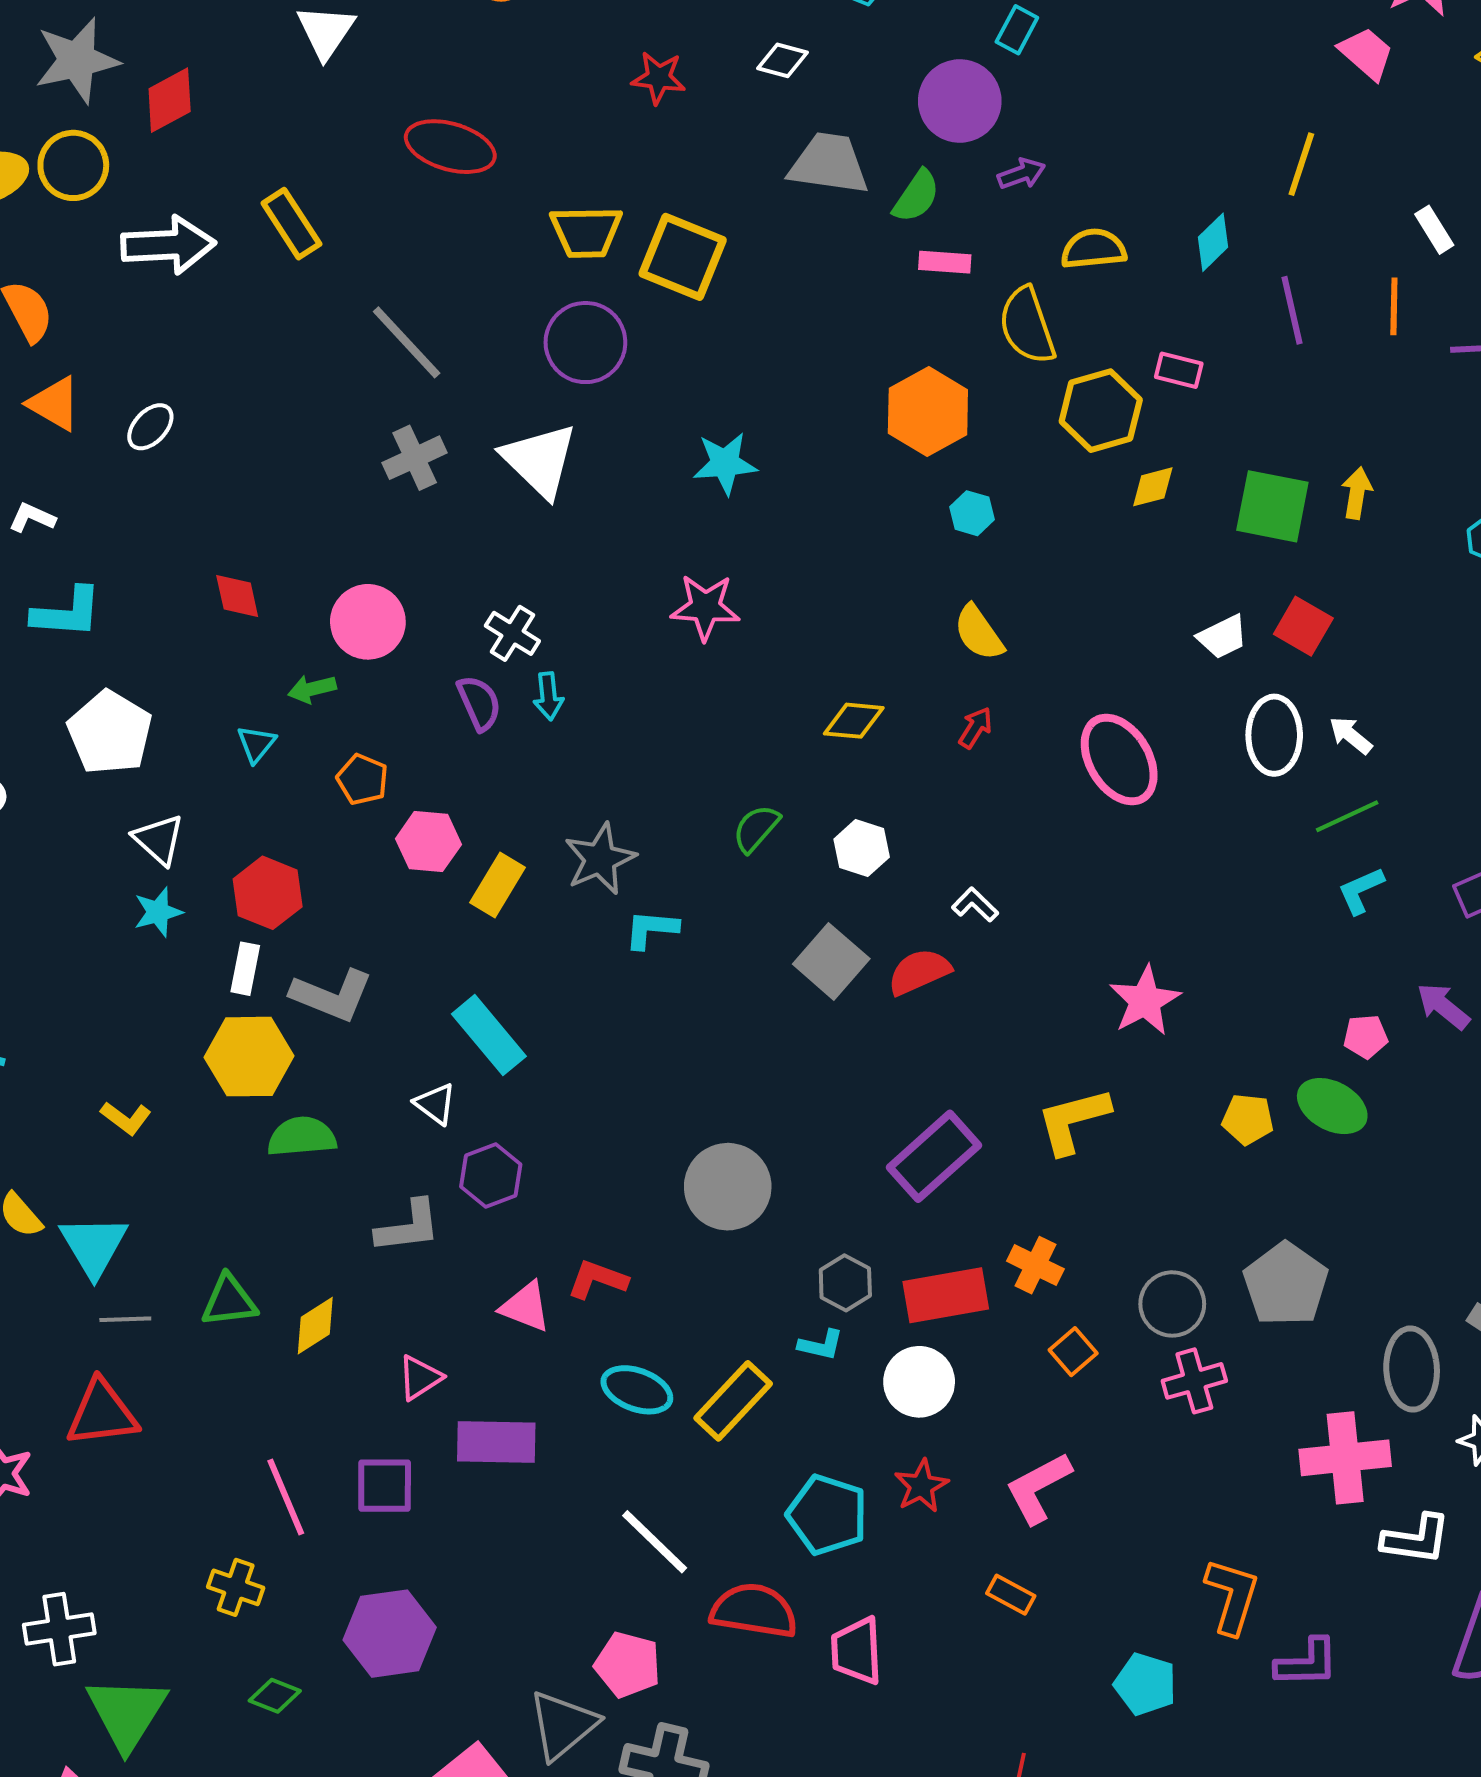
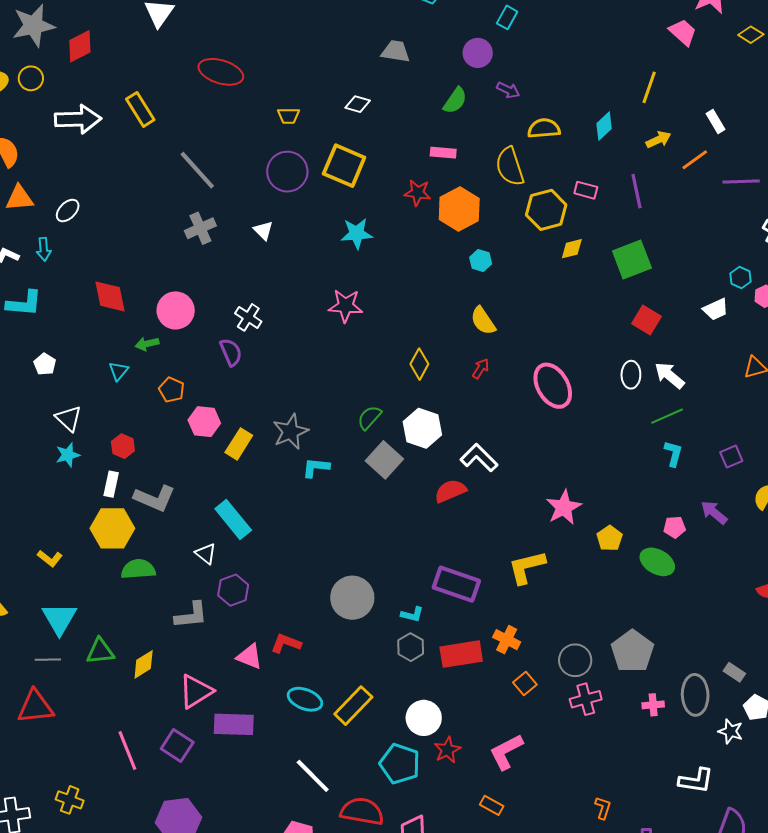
white diamond: (783, 60) -> (358, 104), moved
red star: (659, 78) -> (418, 193), moved
purple circle: (960, 101) -> (478, 53), size x0.7
gray trapezoid: (829, 164) -> (396, 51), moved, size x0.7
yellow circle: (73, 165) -> (31, 78), size x0.7
purple arrow: (1021, 174) -> (508, 90), turned 45
yellow trapezoid: (586, 232) -> (289, 116), size x0.6
yellow square: (683, 257) -> (344, 166), moved
pink rectangle: (945, 262) -> (443, 153), moved
orange line: (1394, 306) -> (695, 160), turned 52
purple line: (1292, 310) -> (636, 191), moved
orange triangle: (54, 404) -> (19, 198), turned -36
white triangle: (540, 460) -> (263, 230), size x0.5
yellow arrow: (1357, 493) -> (659, 140), moved, turned 55
green square: (1272, 506) -> (632, 259), turned -33
red diamond: (237, 596) -> (110, 296), size x1.4
white trapezoid: (1223, 637) -> (716, 309), moved
cyan arrow: (548, 696) -> (44, 249), moved
yellow diamond: (854, 721) -> (419, 364), turned -68
white pentagon: (110, 733) -> (45, 364), size x0.5
white ellipse: (1274, 735) -> (631, 375), size x0.7
white arrow: (1351, 735) -> (669, 375), size x1.4
white hexagon: (862, 848) -> (422, 428), size x1.4
cyan L-shape: (1361, 891) -> (673, 454), turned 128
red hexagon: (268, 893) -> (123, 446), size x0.7
white L-shape: (975, 905) -> (479, 458), size x1.6
gray square: (831, 961) -> (384, 460), moved
yellow pentagon: (1248, 1119) -> (610, 538), moved, turned 30
purple rectangle: (934, 1156) -> (456, 584), turned 60
cyan triangle: (94, 1246) -> (59, 619), moved
cyan L-shape: (821, 1345) -> (412, 614), moved
pink triangle: (420, 1378) -> (196, 691), size x1.5
white circle: (919, 1382) -> (424, 718), moved
pink cross: (1345, 1458) -> (653, 705), moved, size x0.5
purple square: (385, 1486) -> (177, 745), turned 32
yellow cross: (236, 1587) -> (70, 800), moved
orange L-shape: (1232, 1596) -> (603, 808), size x0.6

